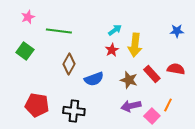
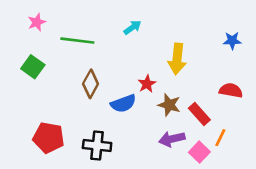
cyan arrow: (115, 30) -> (132, 27), moved
red star: (112, 50) -> (147, 84), moved
red rectangle: (152, 74) -> (199, 114), moved

